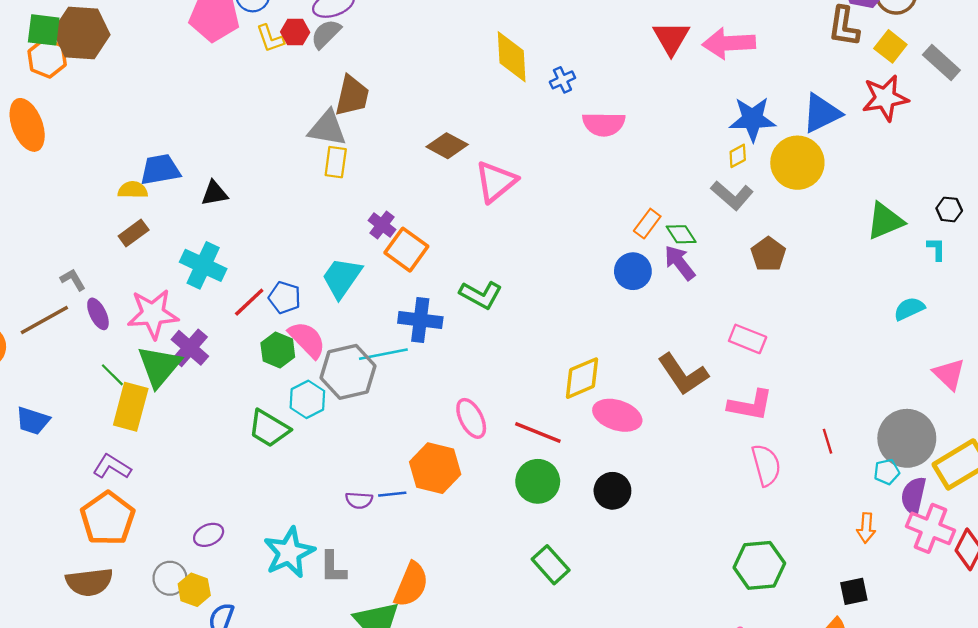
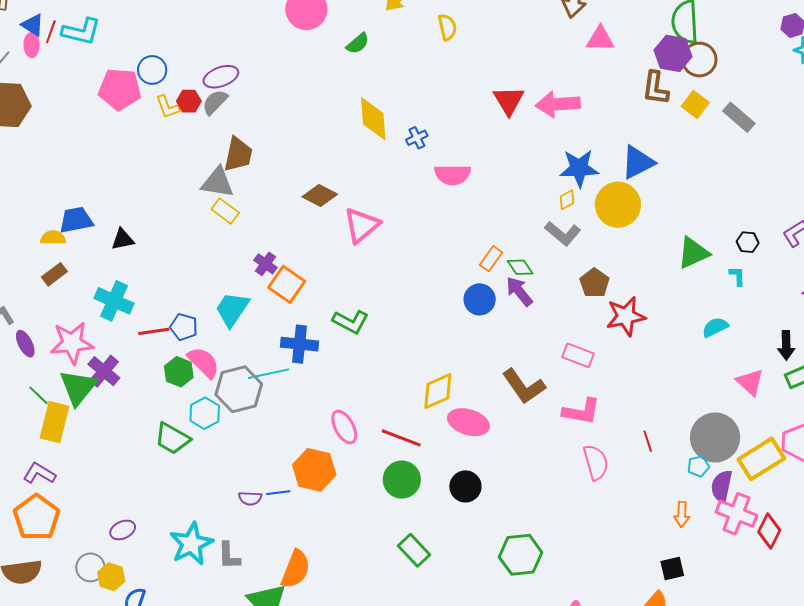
red star: (885, 98) -> (626, 316), moved
yellow rectangle: (336, 162) -> (225, 211), turned -60
red line: (249, 302) -> (154, 331), turned 36
green hexagon: (759, 565) -> (521, 555), moved

